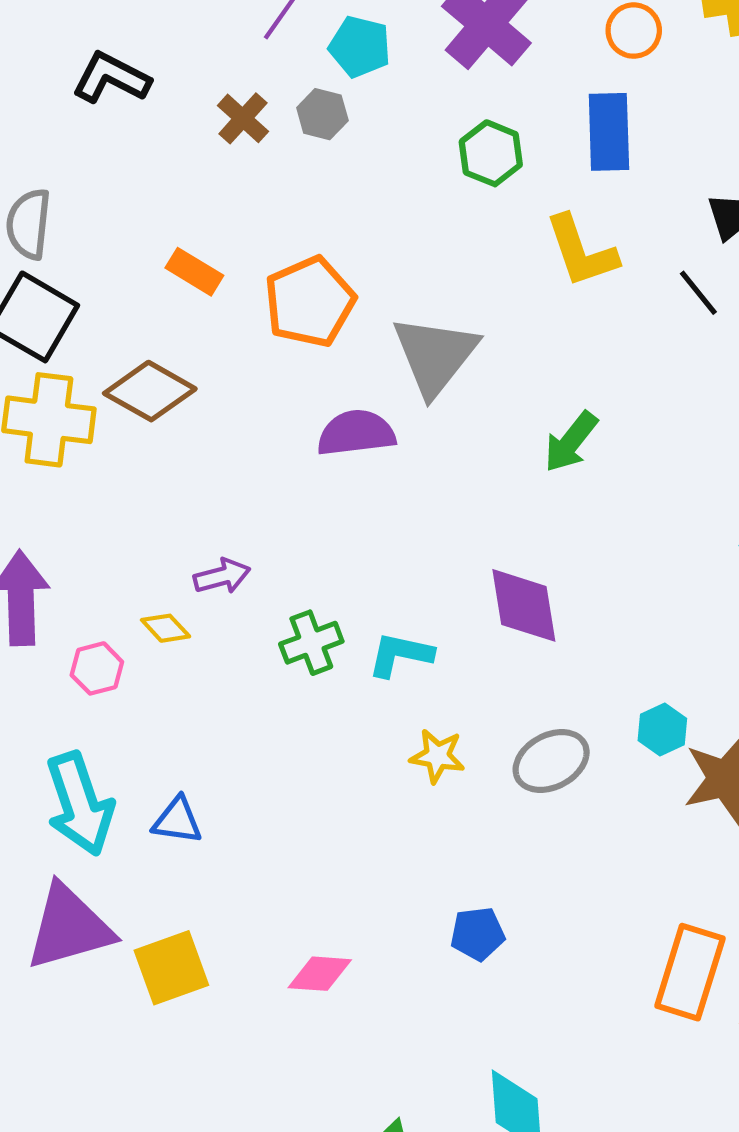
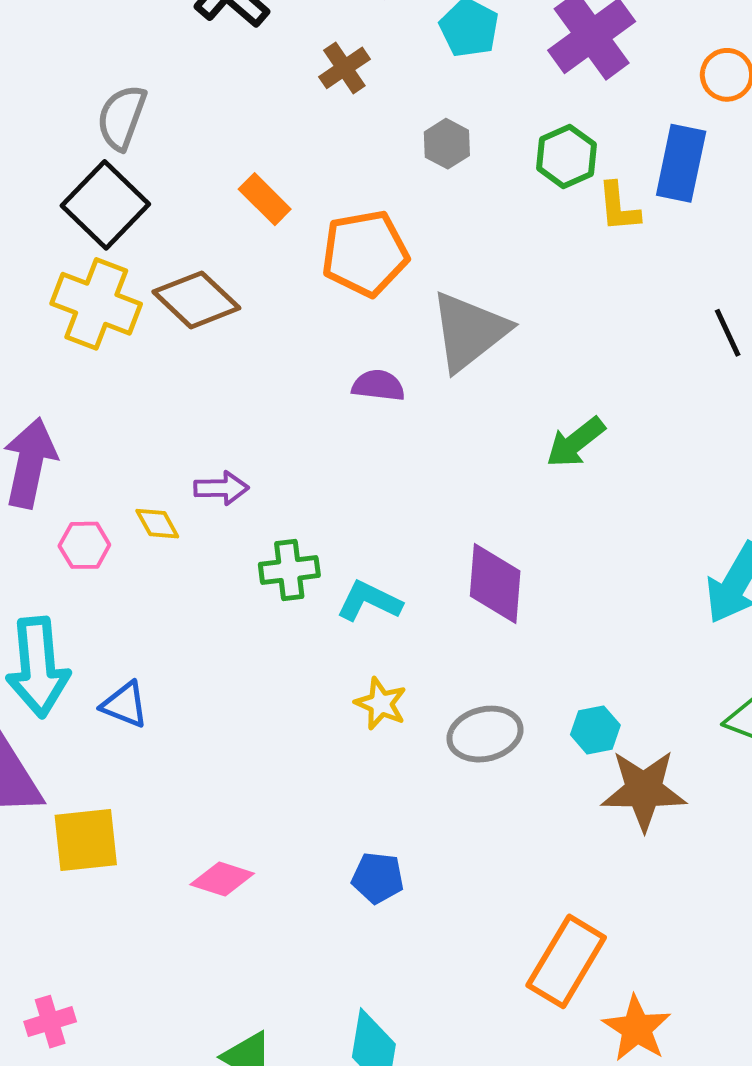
gray hexagon: (322, 114) -> (447, 144), moved
yellow L-shape: (581, 251) -> (619, 207), moved, size x0.7
purple semicircle: (356, 433) -> (378, 385), size x0.7

